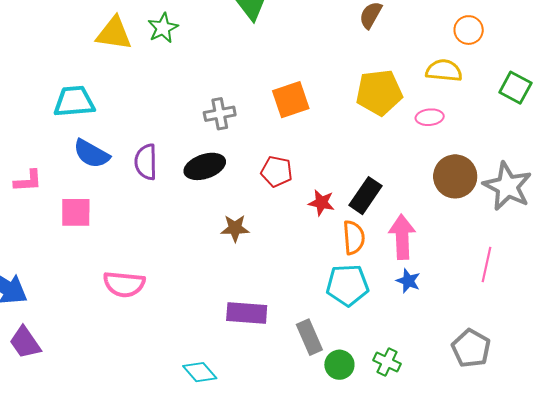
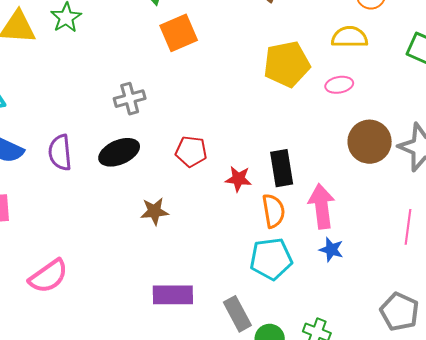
orange square: (291, 100) -> (179, 33), moved
black rectangle: (365, 196) -> (282, 168), turned -39
pink semicircle: (124, 284) -> (48, 276), turned -36

